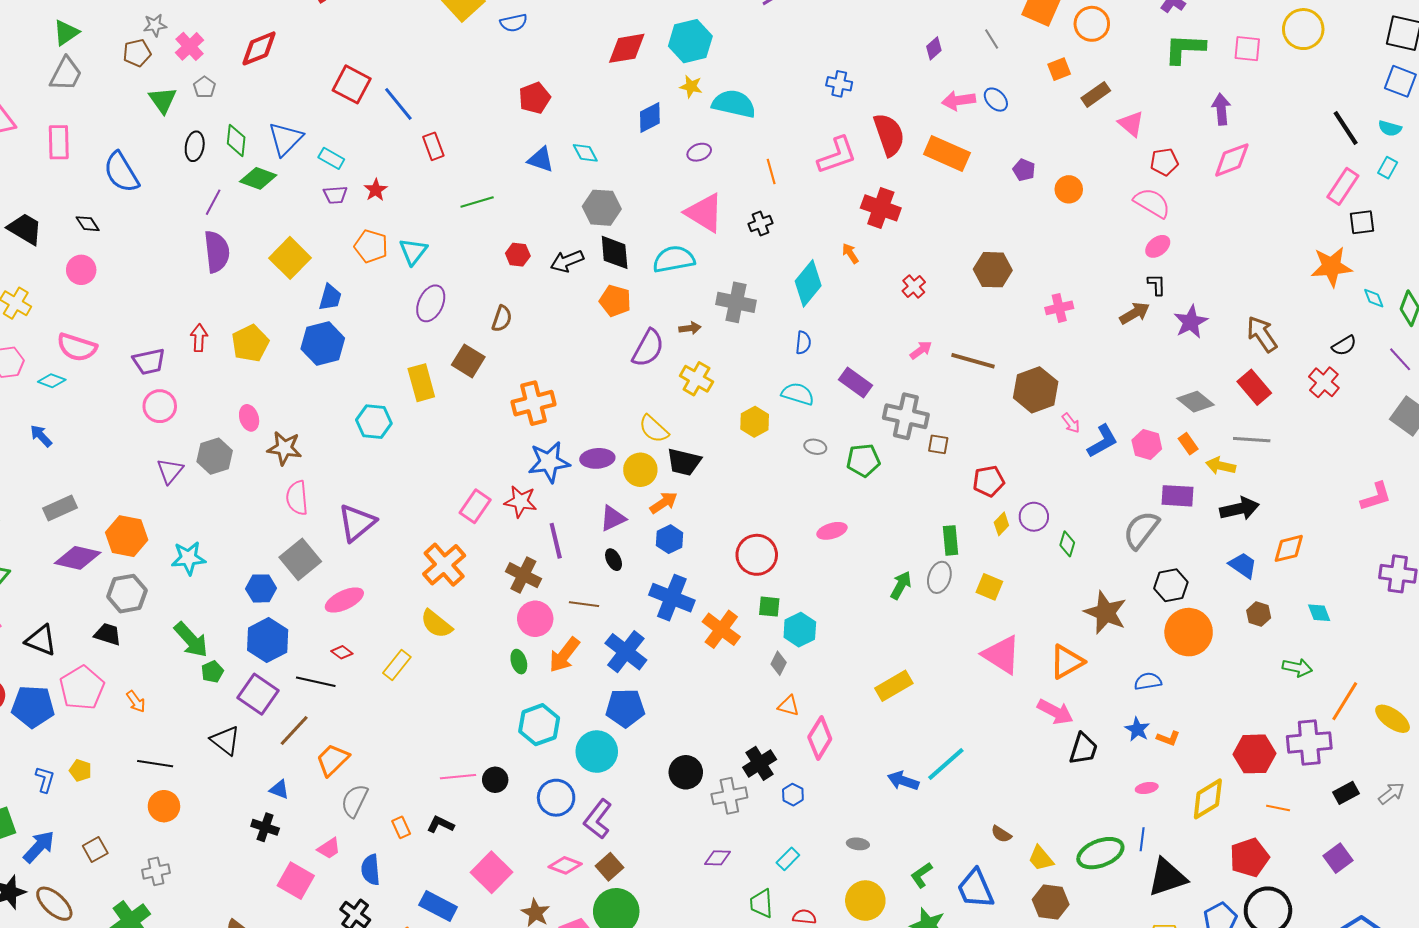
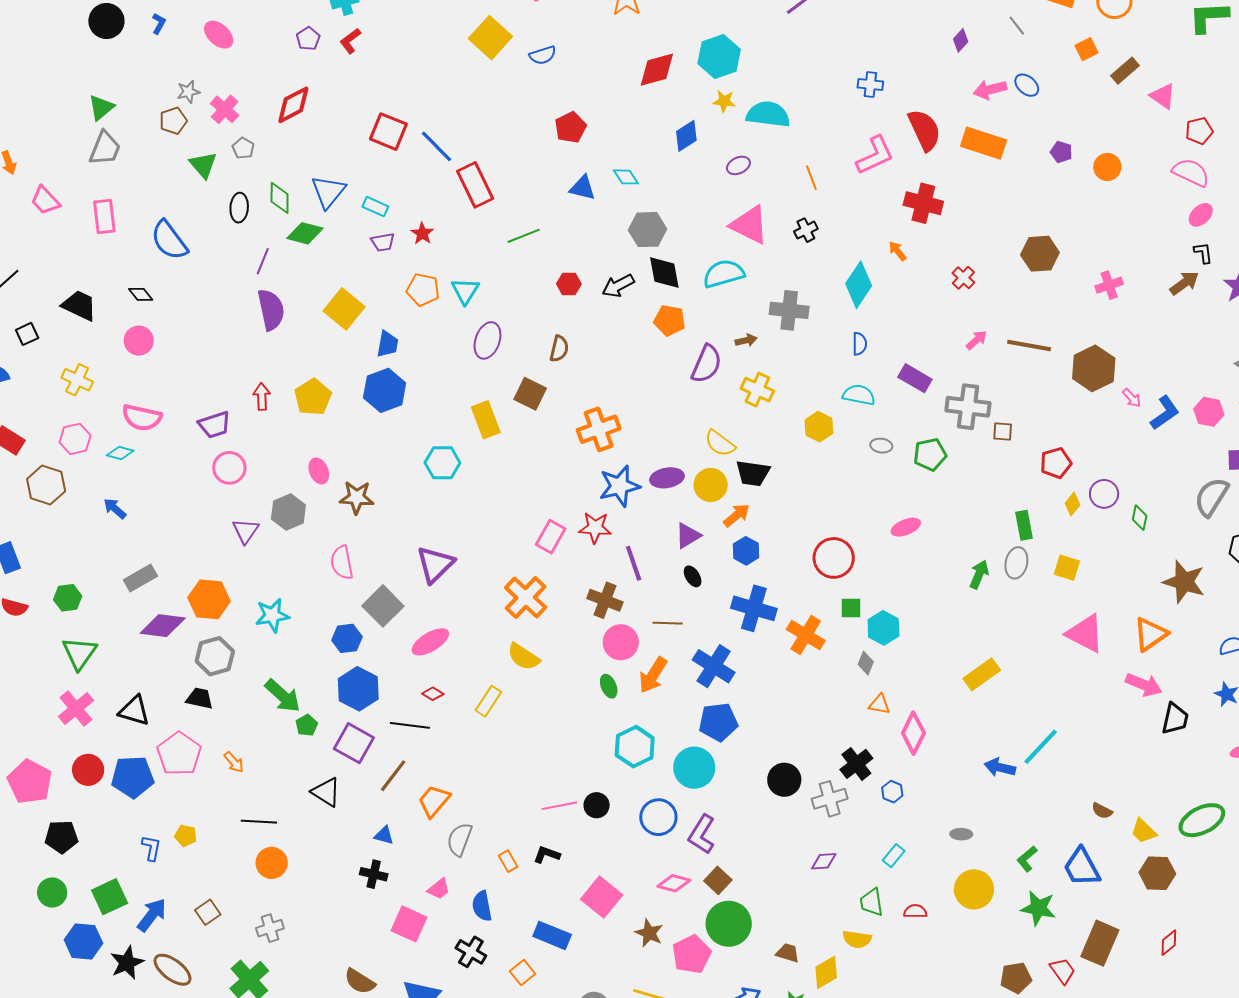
red rectangle: (433, 146) -> (475, 185), size x1.6
pink semicircle: (297, 498) -> (342, 563), moved

